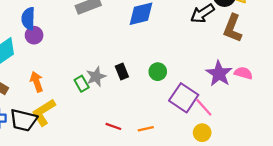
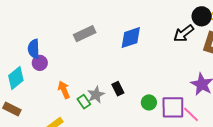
green circle: (158, 72) -> (149, 102), moved
orange arrow: (37, 82) -> (64, 90), moved
purple square: (184, 98) -> (173, 107), turned -30

